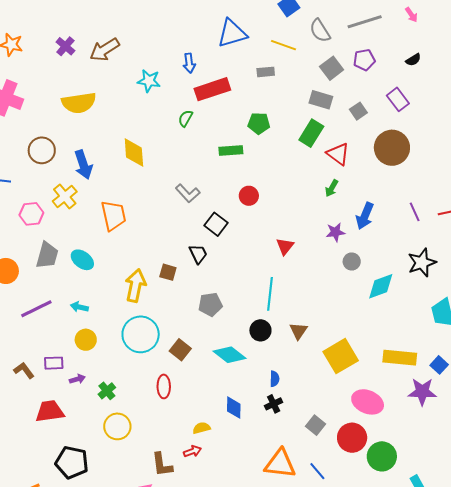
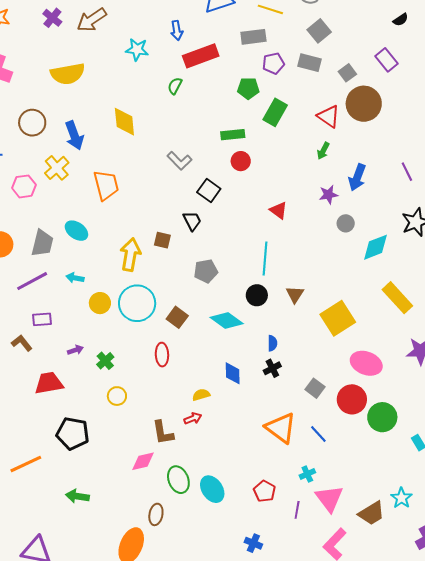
purple pentagon: (364, 60) -> (273, 63), moved
gray rectangle: (266, 72) -> (253, 37), size x1.4
green rectangle: (311, 133) -> (275, 112), moved
brown circle: (392, 148) -> (364, 104), moved
green rectangle: (231, 150) -> (233, 135), moved
red triangle: (285, 246) -> (278, 210), turned -30
gray trapezoid: (47, 255) -> (42, 243), moved
yellow circle: (86, 340) -> (100, 303), moved
yellow rectangle: (400, 358) -> (397, 298), moved, turned 44
purple rectangle: (54, 363) -> (42, 319), moved
yellow circle: (117, 426) -> (117, 396), size x0.7
orange triangle: (280, 464) -> (281, 428), turned 32

